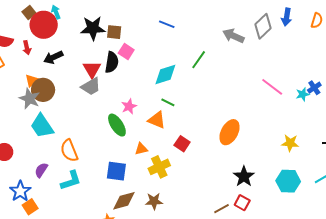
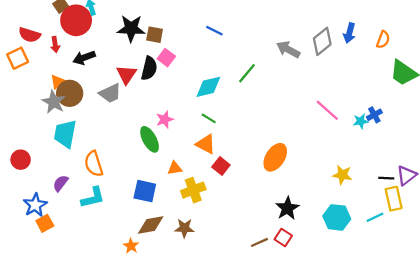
gray trapezoid: (91, 86) -> (110, 93), moved
orange triangle: (157, 120) -> (206, 144), moved
cyan trapezoid: (42, 126) -> (65, 134), turned 40

